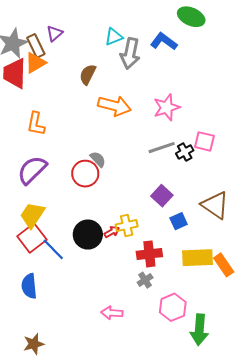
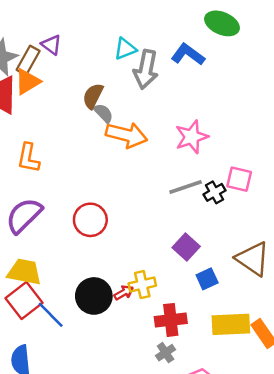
purple triangle: (55, 33) -> (51, 45), turned -42
brown rectangle: (36, 46) -> (28, 60), turned 55
gray semicircle: (98, 159) -> (103, 113), moved
yellow trapezoid: (32, 215) -> (24, 272), turned 68

